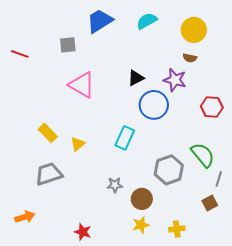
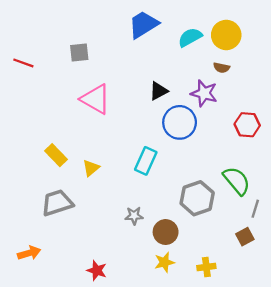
blue trapezoid: (100, 21) -> (143, 24), moved
cyan semicircle: (147, 21) -> (190, 37), moved

